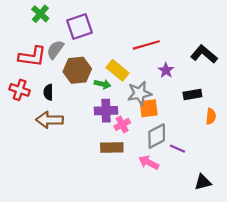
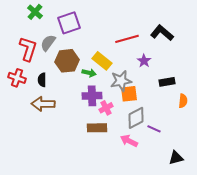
black L-shape: (204, 54) -> (162, 33), moved
red L-shape: (32, 56) -> (28, 49), turned -80

